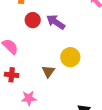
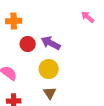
yellow circle: (70, 57) -> (49, 69), moved

